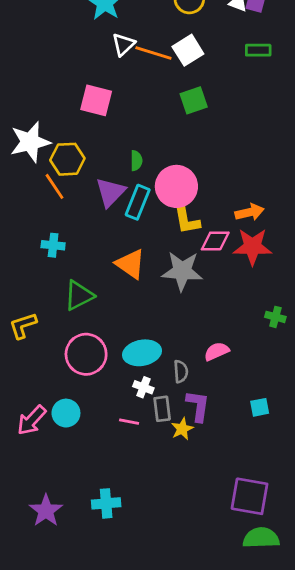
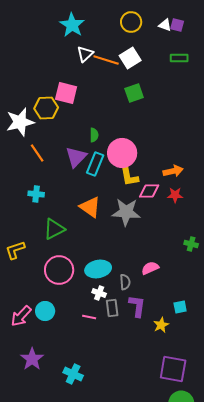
yellow hexagon: (67, 159) -> (46, 108), moved
red star: (252, 247) -> (175, 195), size x0.6
yellow star: (182, 429) -> (161, 325), moved
cyan cross: (106, 503) -> (73, 374), turned 30
purple star: (46, 511) -> (32, 359), moved

